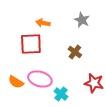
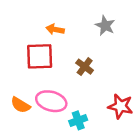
brown cross: (75, 52) -> (85, 67), moved
cyan cross: (61, 94) -> (78, 120), turned 32

